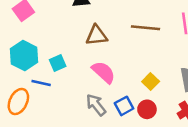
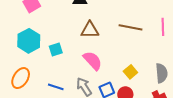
blue line: (41, 83) -> (56, 87), moved

